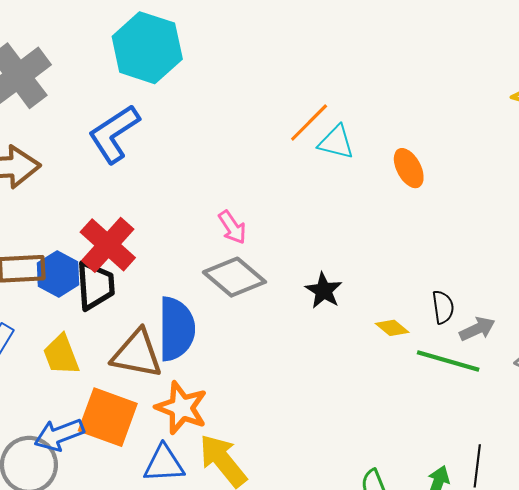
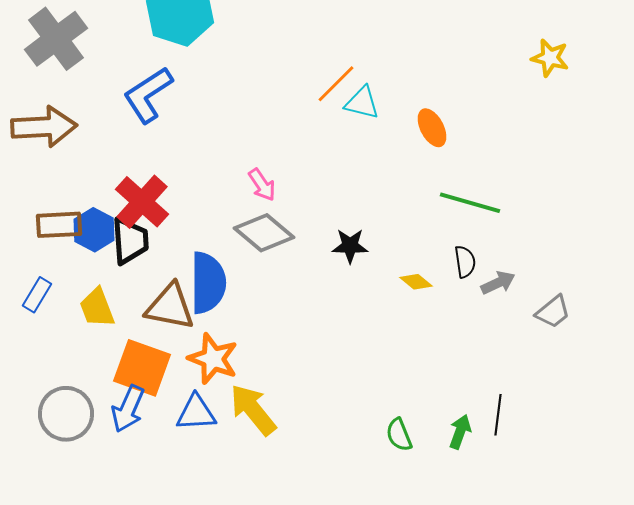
black star: (324, 291) -> (350, 246), turned -30
green line: (448, 361) -> (470, 203), moved
blue arrow: (59, 435) -> (128, 409), moved, turned -45

